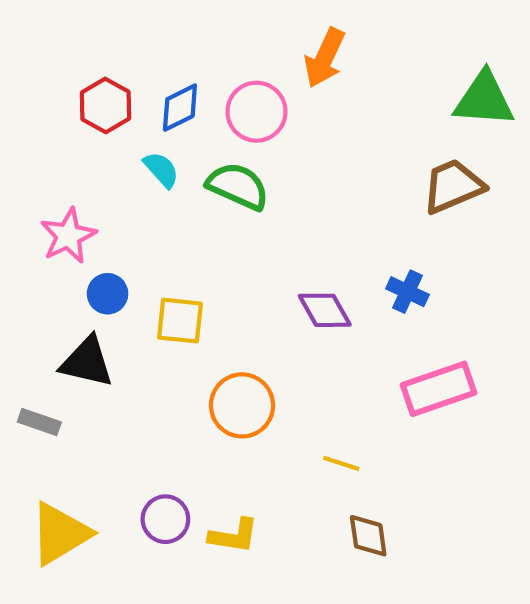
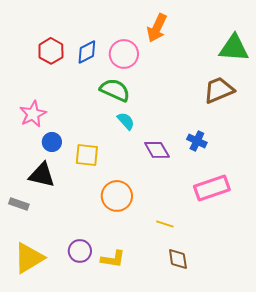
cyan semicircle: (161, 170) -> (126, 121), moved

